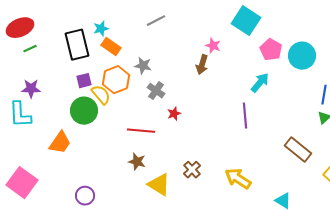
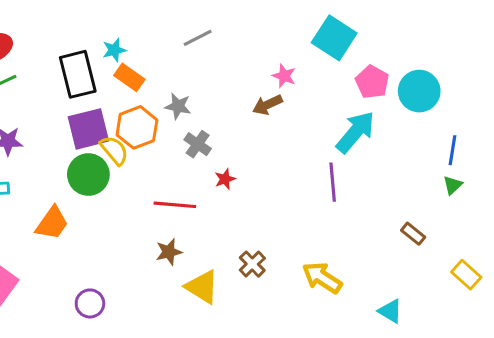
brown arrow: (202, 65) -> (267, 105), turned 48
purple square: (84, 81) -> (88, 129), size x1.8
cyan arrow: (260, 83) -> (355, 132), size x1.4
brown rectangle: (298, 150) -> (413, 234), size x0.6
brown star: (137, 162) -> (169, 252), turned -30

